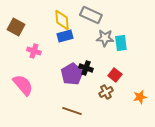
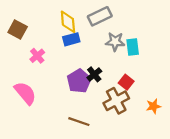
gray rectangle: (91, 15) -> (100, 16), turned -50
pink cross: (34, 51) -> (37, 56), turned 32
black cross: (86, 68) -> (94, 74), turned 32
brown cross: (106, 92) -> (116, 101), size x1.6

